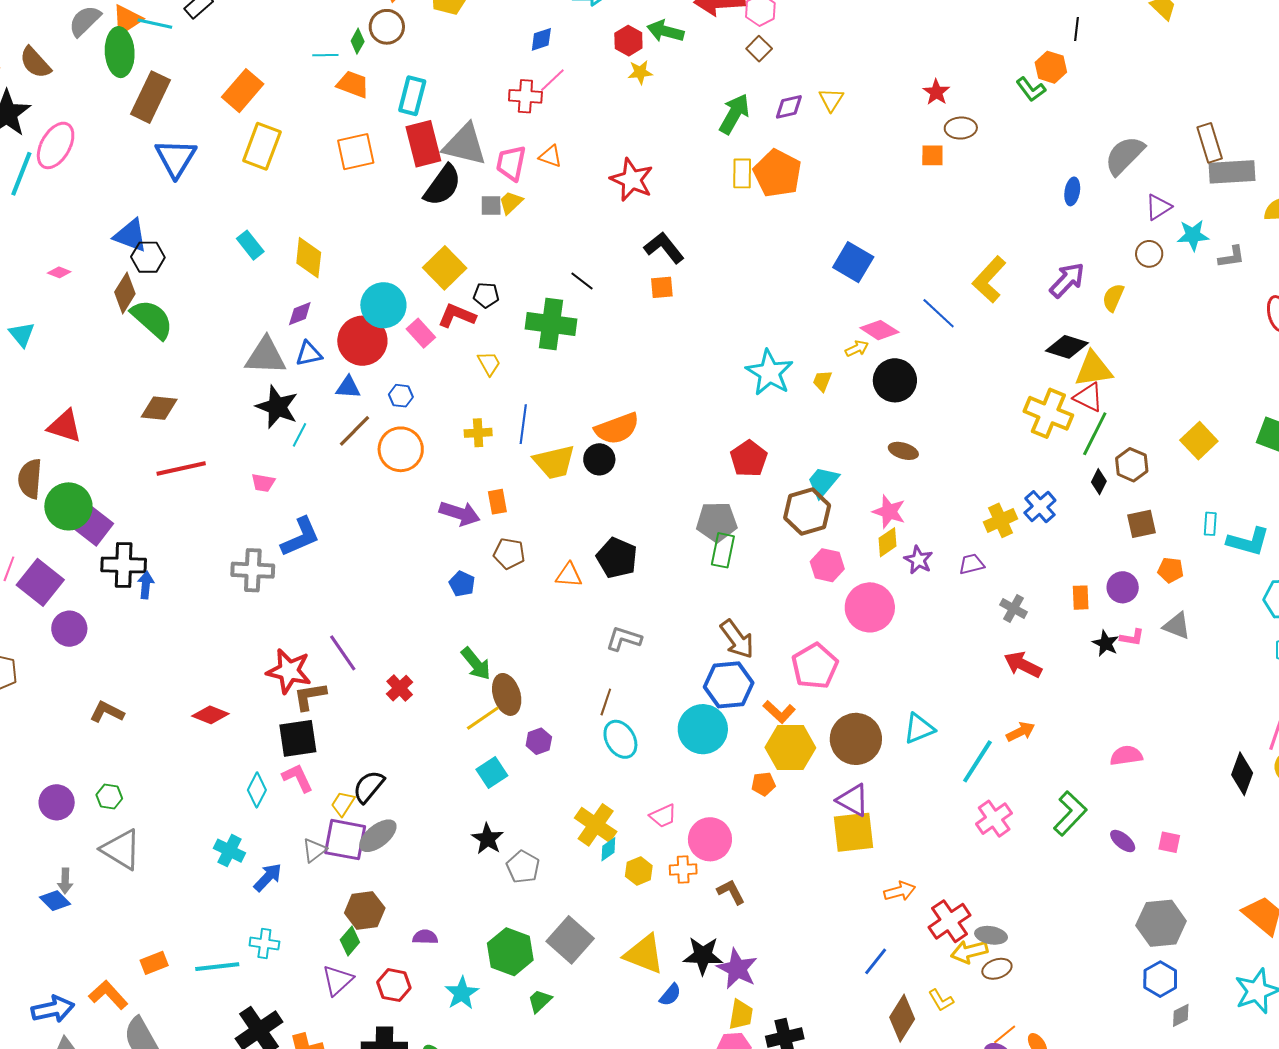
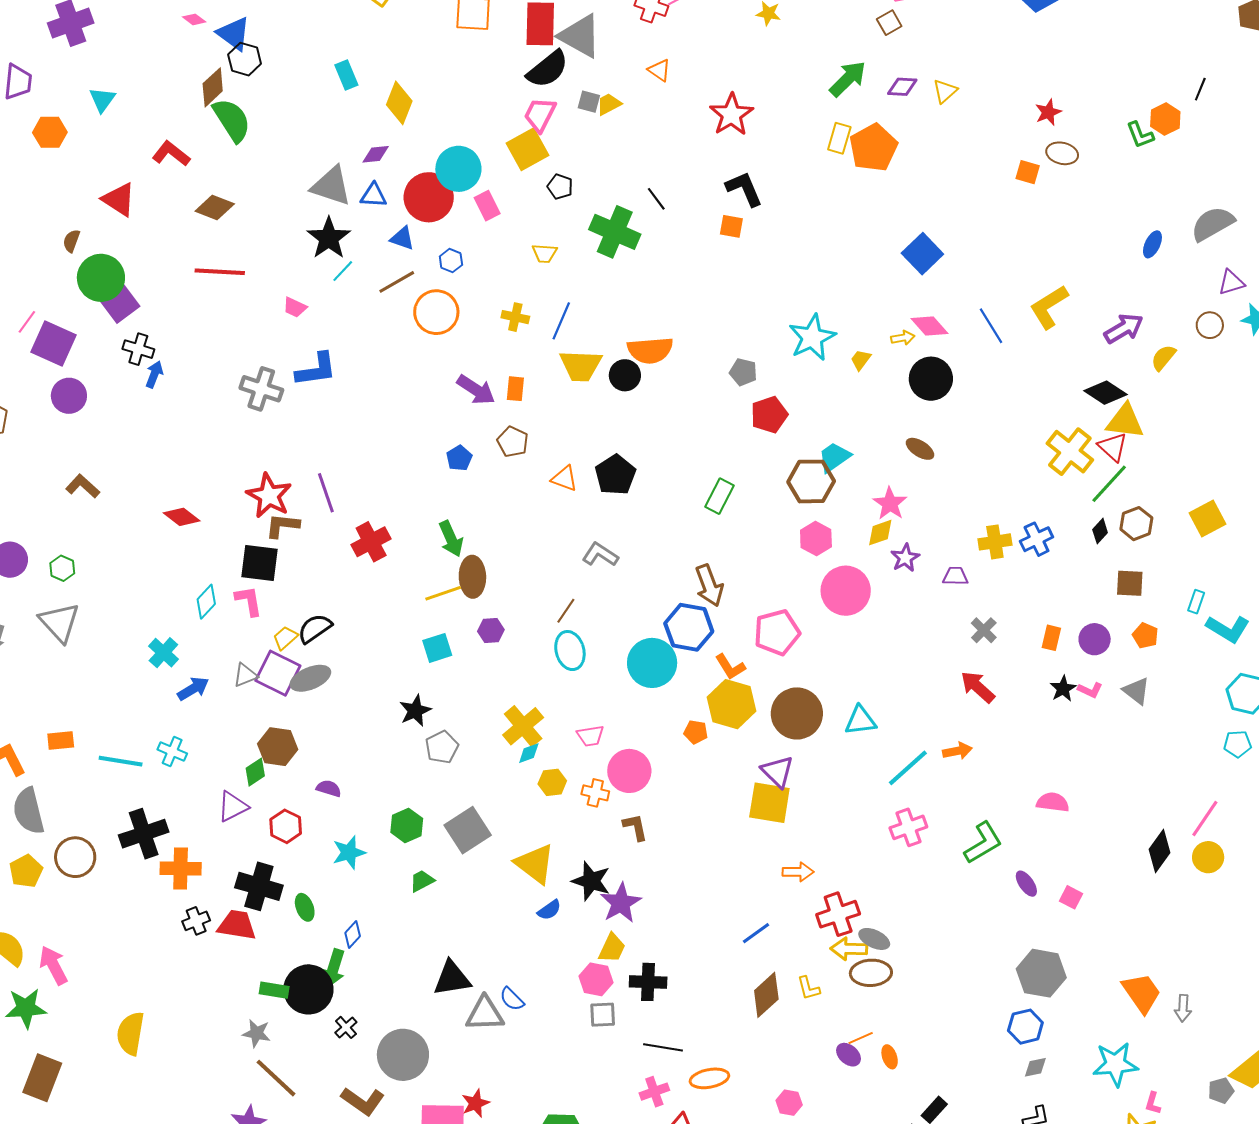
pink trapezoid: (511, 163) -> (540, 115), moved
pink diamond: (59, 272) -> (194, 19), moved
red L-shape: (457, 316) -> (171, 154), moved
yellow trapezoid: (489, 363) -> (545, 253), turned 108
brown semicircle: (30, 479) -> (71, 241), size x0.6
gray pentagon: (717, 522) -> (743, 372), moved, size x0.7
black cross: (124, 565) -> (138, 349), size x0.7
purple square: (40, 582) -> (53, 343), turned -30
red cross: (400, 688) -> (371, 542), size x1.4
green hexagon: (510, 952) -> (407, 825), size x0.7
brown ellipse: (997, 969) -> (871, 973), size x1.4

